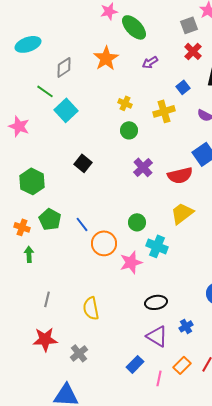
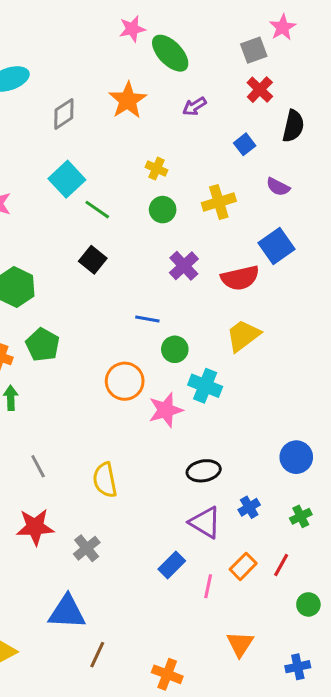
green line: (45, 91) -> (97, 210), moved
yellow cross: (164, 111) -> (219, 202), moved
blue line: (82, 224) -> (147, 319), moved, turned -42
gray line: (47, 299) -> (38, 466), turned -42

